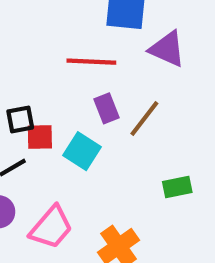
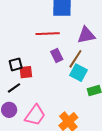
purple triangle: (167, 49) -> (86, 35), moved, turned -30
cyan square: (82, 151) -> (78, 73), moved

